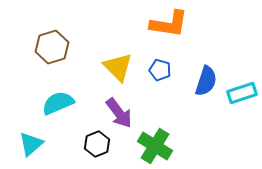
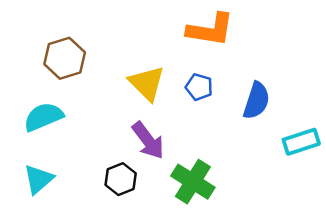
cyan rectangle: (242, 93) -> (301, 142), moved
cyan semicircle: (58, 103) -> (43, 117), moved

